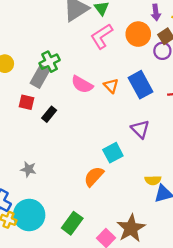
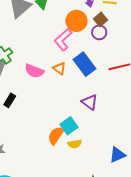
pink L-shape: (102, 36) -> (63, 40), moved
orange semicircle: (94, 176) -> (56, 135), moved
yellow semicircle: (153, 180) -> (75, 144), moved

